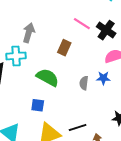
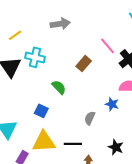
gray arrow: (29, 33) -> (60, 24), moved, turned 48
green semicircle: (48, 77) -> (59, 87), size x0.7
gray semicircle: (84, 83) -> (90, 118), moved

